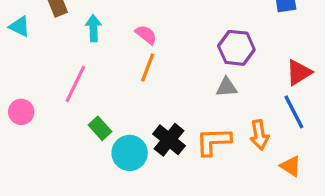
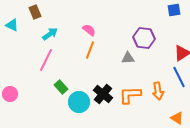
cyan arrow: (93, 28) -> (50, 34), moved, turned 56
gray triangle: (227, 87) -> (128, 58), moved
pink circle: (21, 112) -> (10, 94), moved
orange triangle: (291, 166) -> (177, 118), moved

